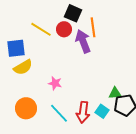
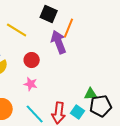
orange line: (93, 27) -> (69, 28), turned 30
red circle: (64, 29) -> (32, 60), moved

